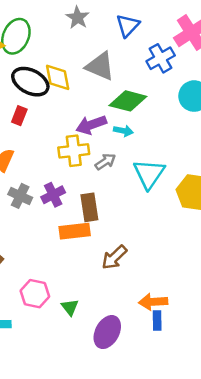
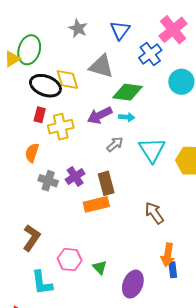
yellow cross: (74, 151) -> (61, 127), moved
brown arrow: (114, 257) -> (154, 213), moved, turned 105
orange arrow: (153, 302) -> (168, 255), turned -70

